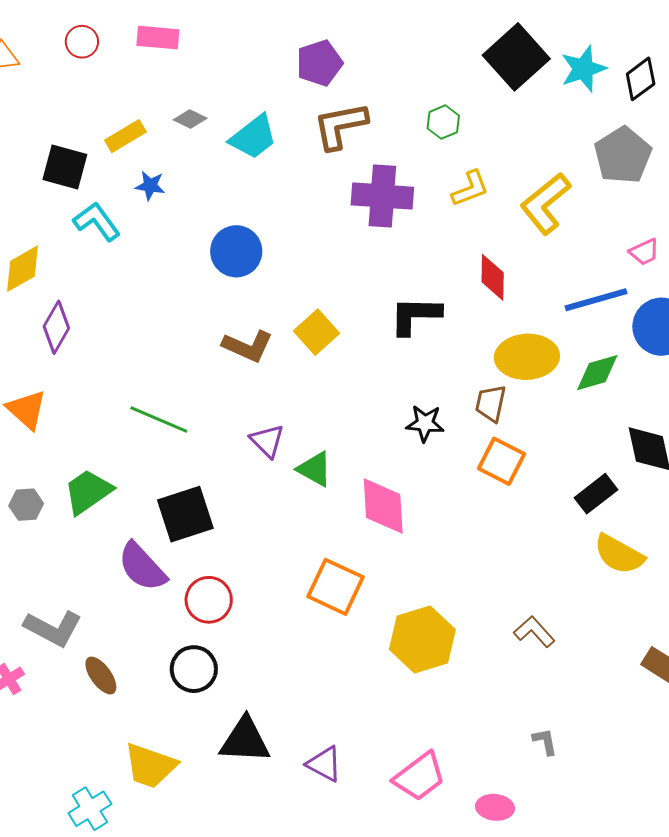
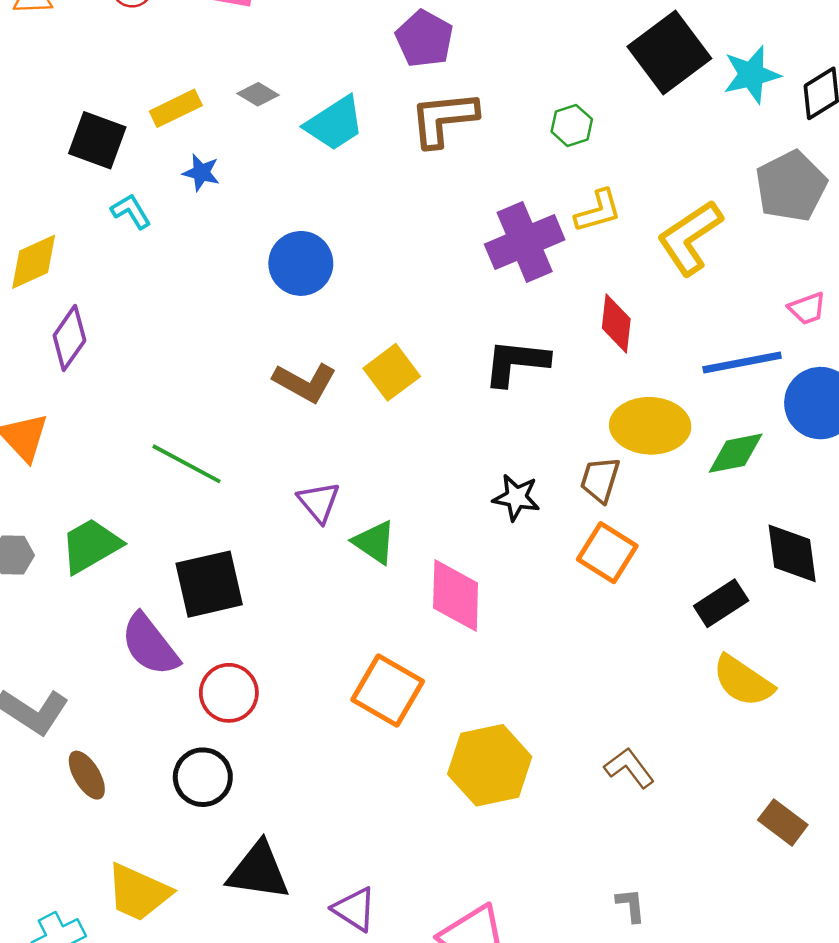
purple pentagon: (319, 63) -> (424, 39), turned -30
purple cross: (382, 196) -> (525, 242), moved, turned -32
cyan L-shape: (97, 222) -> (131, 211), size x0.7

